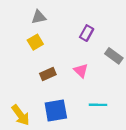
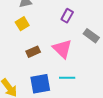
pink triangle: (81, 71) -> (62, 49), size x1.5
cyan line: (98, 105) -> (67, 78), moved

